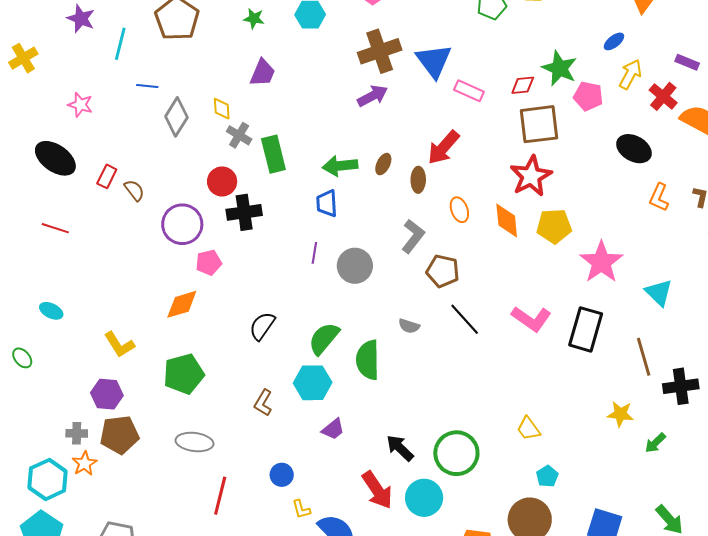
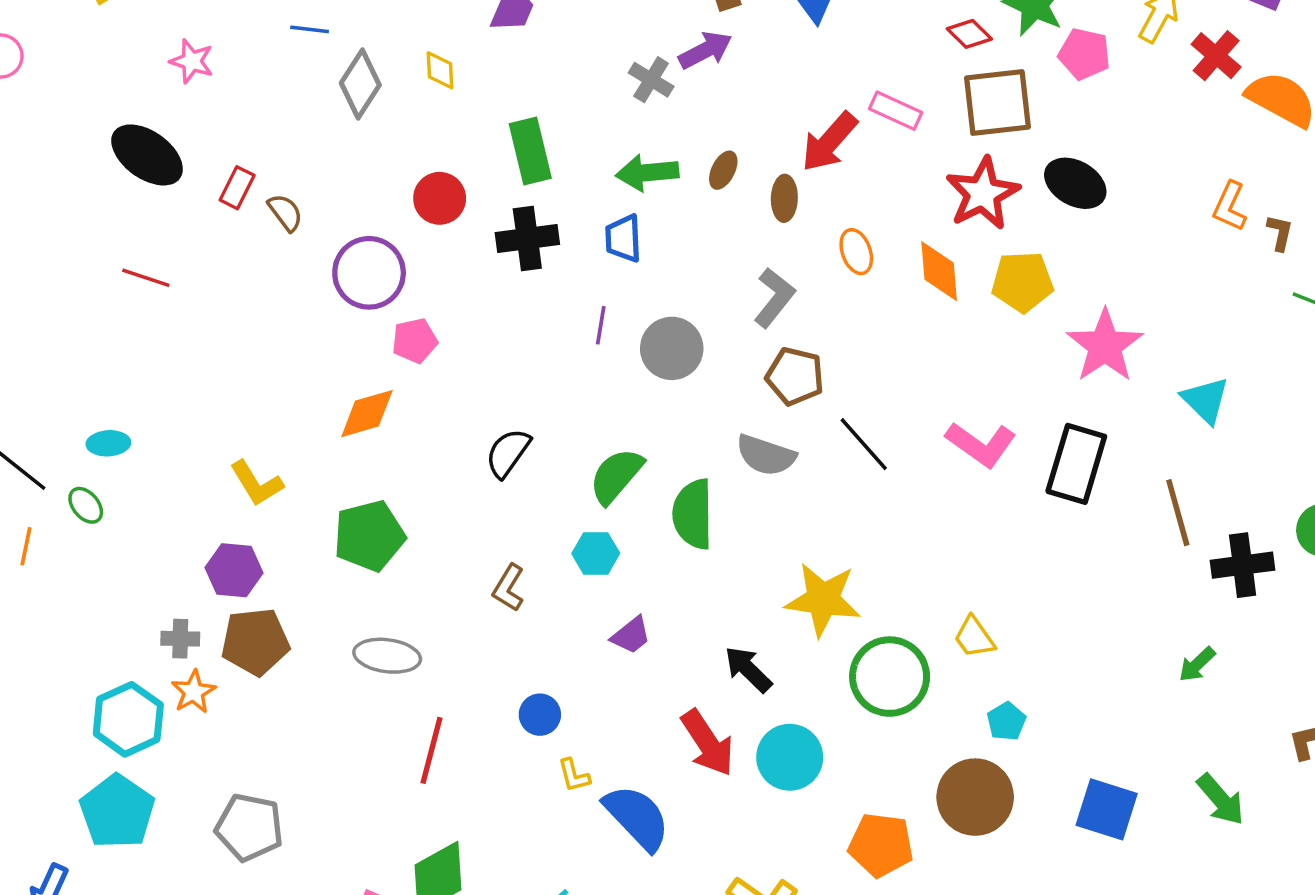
red diamond: (523, 85) -> (969, 34), turned 50
pink rectangle: (469, 91) -> (896, 111), moved
gray cross: (239, 135) -> (651, 80), moved
black ellipse: (634, 149) -> (1075, 183), moved
orange L-shape: (659, 197) -> (1230, 206), moved
black cross: (244, 212) -> (527, 239), moved
brown pentagon: (443, 271) -> (795, 376), moved
cyan ellipse: (51, 311) -> (108, 443), moved, turned -30
gray semicircle: (409, 326) -> (766, 455), size x1.6
cyan hexagon: (313, 383) -> (596, 553), size x0.7
yellow star: (620, 414) -> (823, 599), moved, size x1.6
green circle: (456, 453) -> (890, 677), moved

